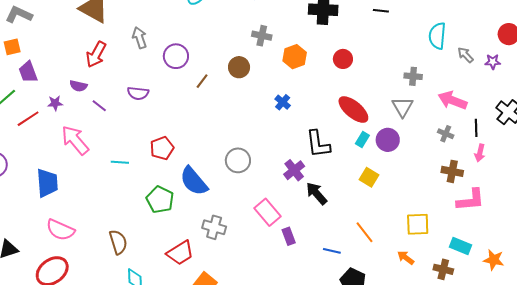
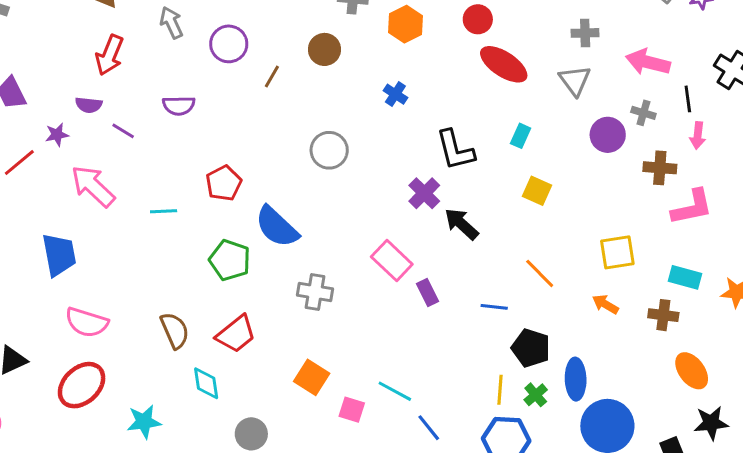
red ellipse: (353, 110) -> (504, 64), moved
purple circle: (388, 140) -> (608, 135), moved
gray circle: (238, 160) -> (329, 150), moved
red trapezoid: (180, 253) -> (236, 334), moved

